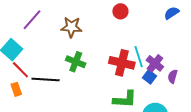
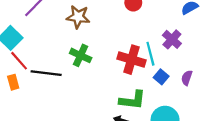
purple cross: (155, 63) -> (172, 39), moved

